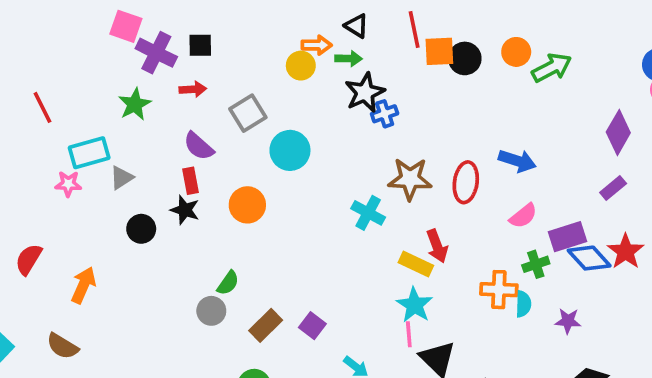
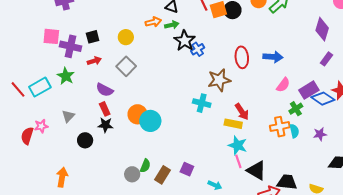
yellow circle: (301, 66) -> (126, 37), moved
cyan circle: (290, 150) -> (150, 121), moved
cyan rectangle: (89, 153) -> (40, 87), moved
red ellipse: (466, 182) -> (242, 57), moved
red semicircle: (29, 259) -> (27, 136), moved
green semicircle: (228, 283) -> (145, 166), moved

